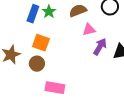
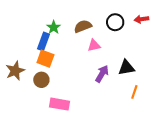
blue rectangle: (33, 14) -> (43, 41), moved
purple arrow: (100, 47) -> (102, 74), moved

